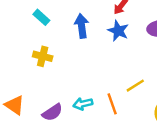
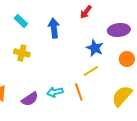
blue star: (118, 31) -> (95, 48), moved
yellow line: (135, 86) -> (91, 71), moved

